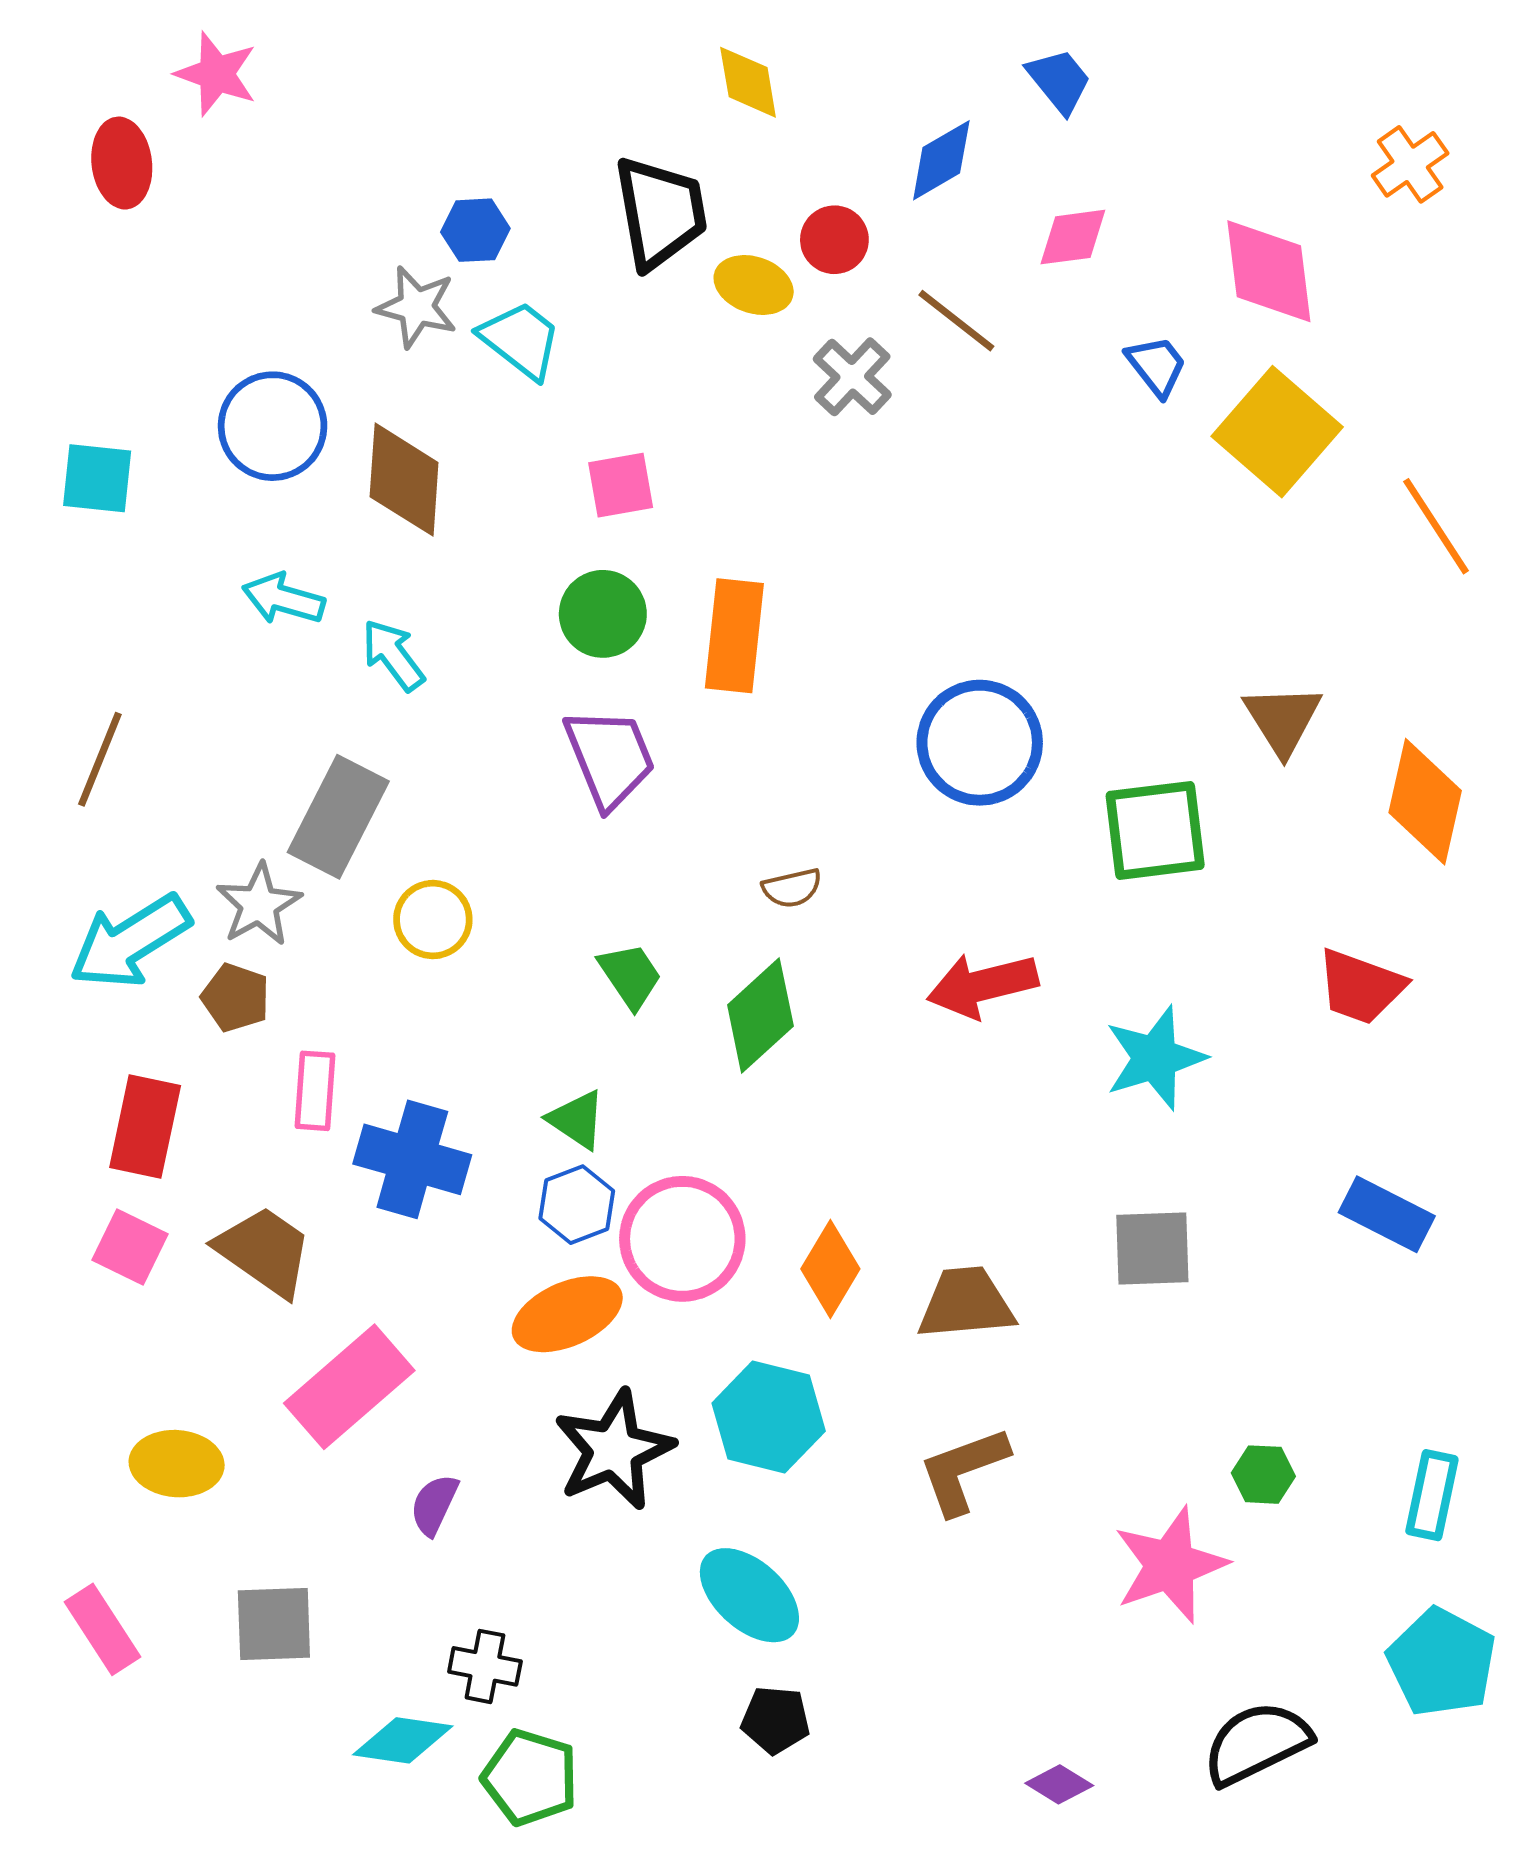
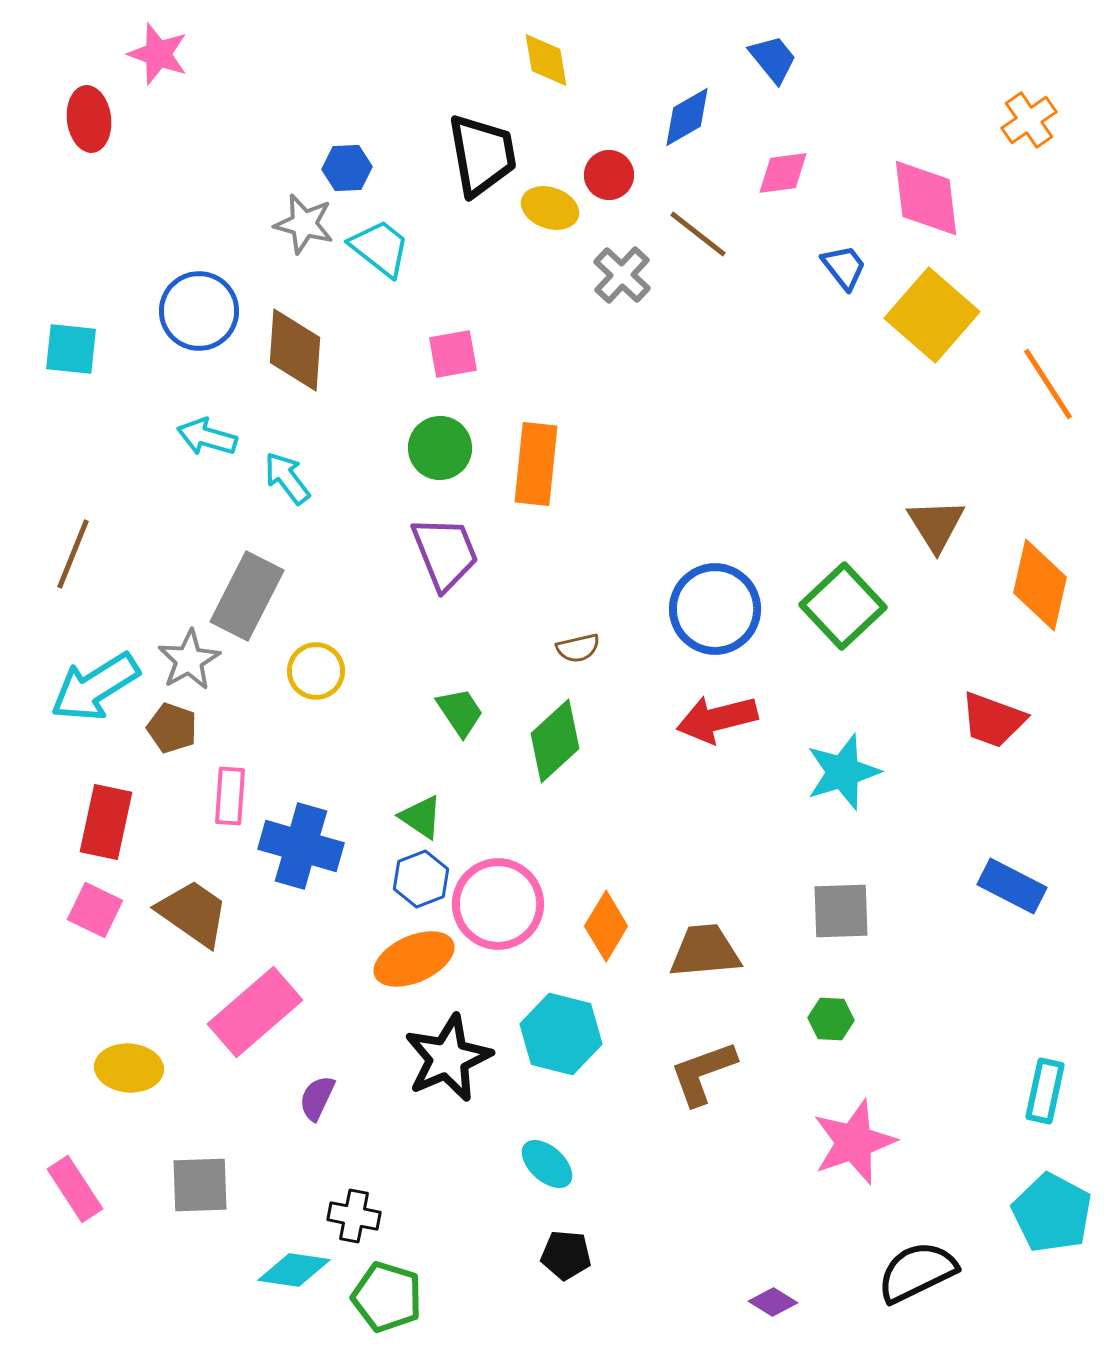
blue circle: (980, 743) -> (715, 609), moved
green square: (1155, 830) -> (843, 606), turned -36
green hexagon: (1263, 1475) -> (831, 1019), moved
cyan ellipse: (749, 1595) -> (547, 1164), size x0.7

